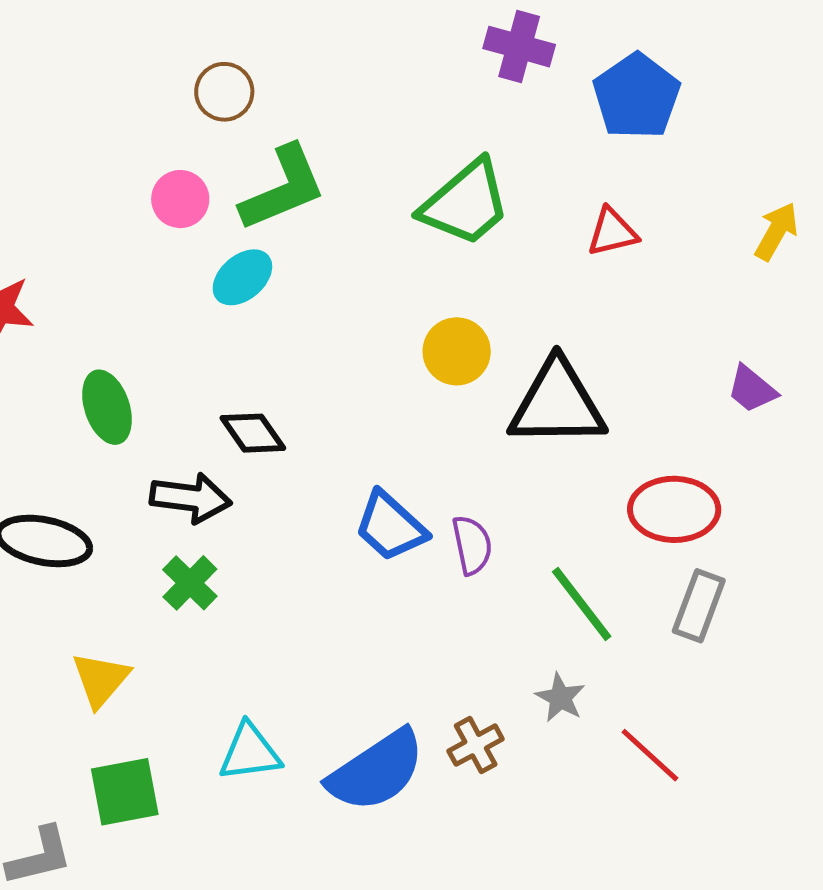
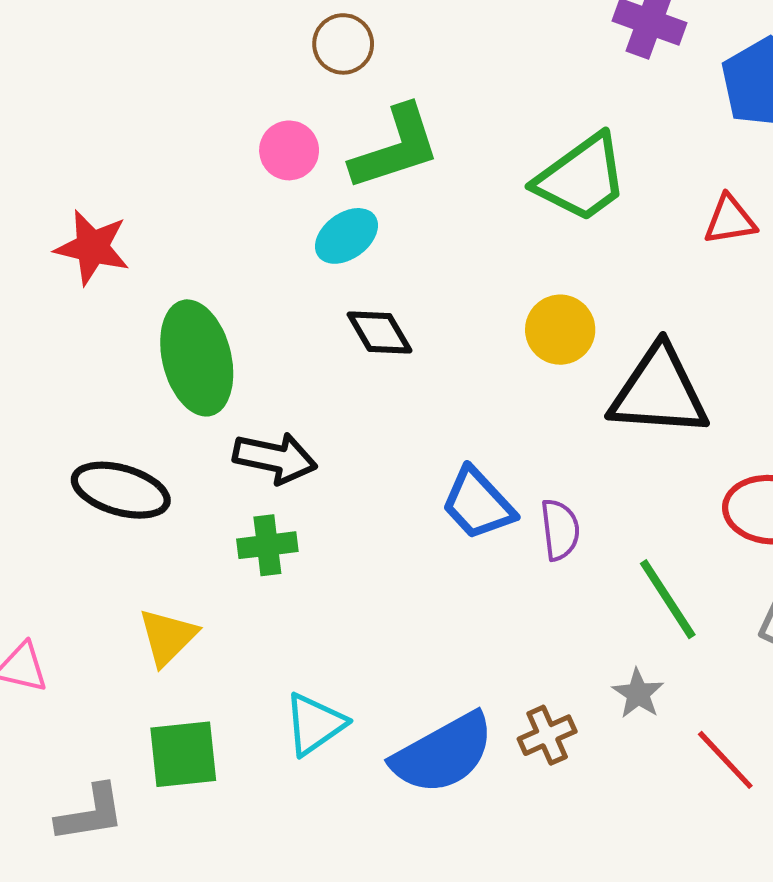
green ellipse: (107, 407) -> (197, 358), size x1.5
black diamond: (253, 433) -> (380, 333), moved
green cross: (190, 583) -> (267, 545), turned 34
cyan triangle: (250, 752) -> (315, 724), turned -32

